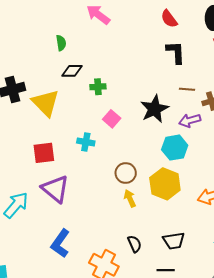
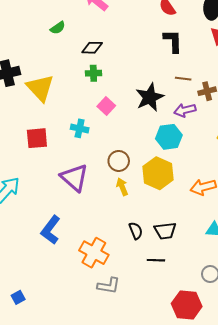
green semicircle: (61, 43) -> (58, 28), turned 63
black diamond: (72, 71) -> (92, 48), moved
purple triangle: (55, 189) -> (74, 178), moved
black semicircle: (135, 244) -> (136, 231), moved

